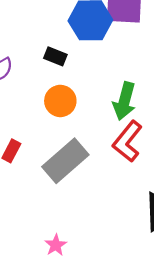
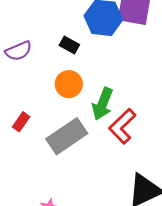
green arrow: (124, 101) -> (103, 104), moved

